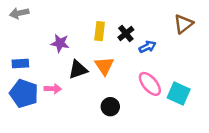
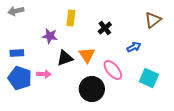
yellow rectangle: (100, 31) -> (71, 18), moved
blue arrow: (147, 47) -> (134, 47), moved
pink ellipse: (150, 84) -> (113, 70), moved
black circle: (110, 107) -> (92, 89), size x1.6

